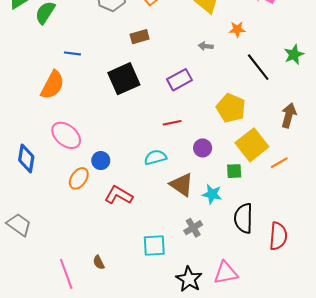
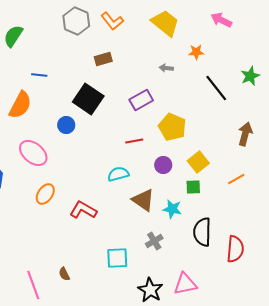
black square: (124, 79) -> (88, 99), turned -32
yellow pentagon: (231, 108) -> (172, 127), moved
yellow square: (252, 145) -> (198, 162), moved, size x0.7
blue circle: (101, 161) -> (66, 125), moved

